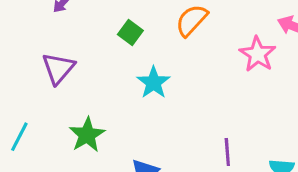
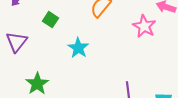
green square: (130, 32) -> (51, 20), moved

